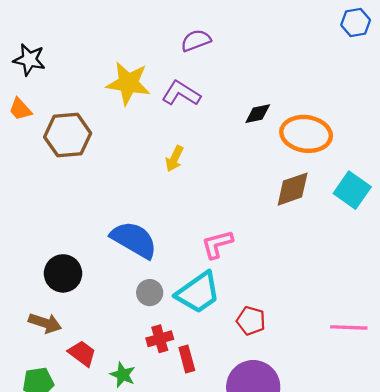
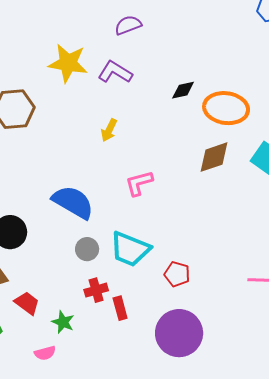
pink L-shape: (217, 244) -> (139, 183), moved
cyan trapezoid: (198, 293) -> (130, 249), turned 57

